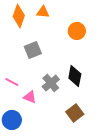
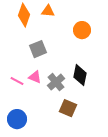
pink triangle: (30, 97) -> (35, 77), moved
brown square: (75, 113) -> (68, 108), moved, turned -30

